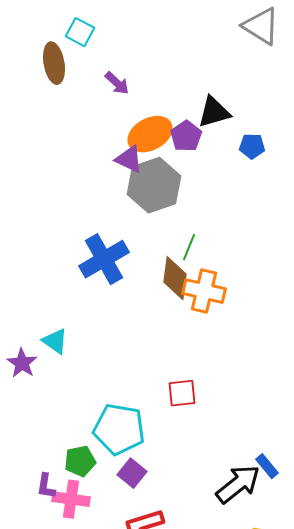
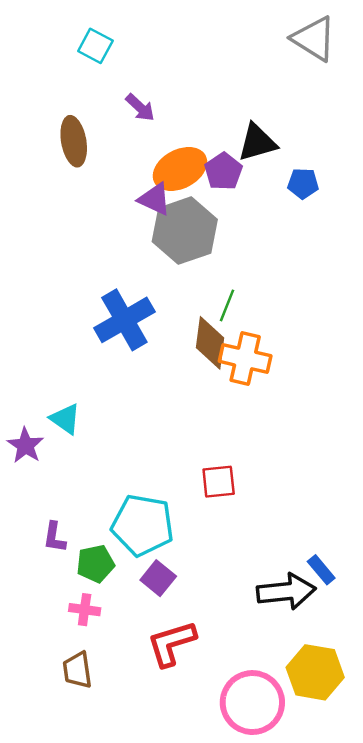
brown ellipse: (54, 63) -> (74, 141), moved
black arrow: (238, 484) -> (286, 591), turned 33
purple L-shape: (46, 486) -> (54, 537), moved
pink cross: (71, 499) -> (85, 610), size x0.7

